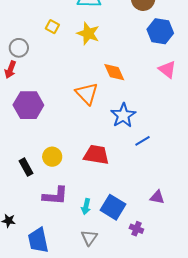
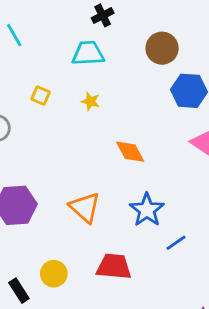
yellow star: (88, 34) -> (90, 101), size x0.6
orange triangle: (87, 93) -> (85, 207), moved

